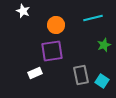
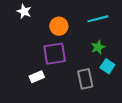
green star: (104, 45) -> (98, 47), moved
cyan square: (102, 81) -> (107, 66), moved

